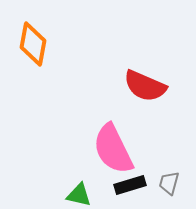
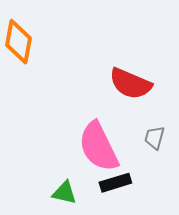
gray trapezoid: (169, 183) -> (154, 138), moved

